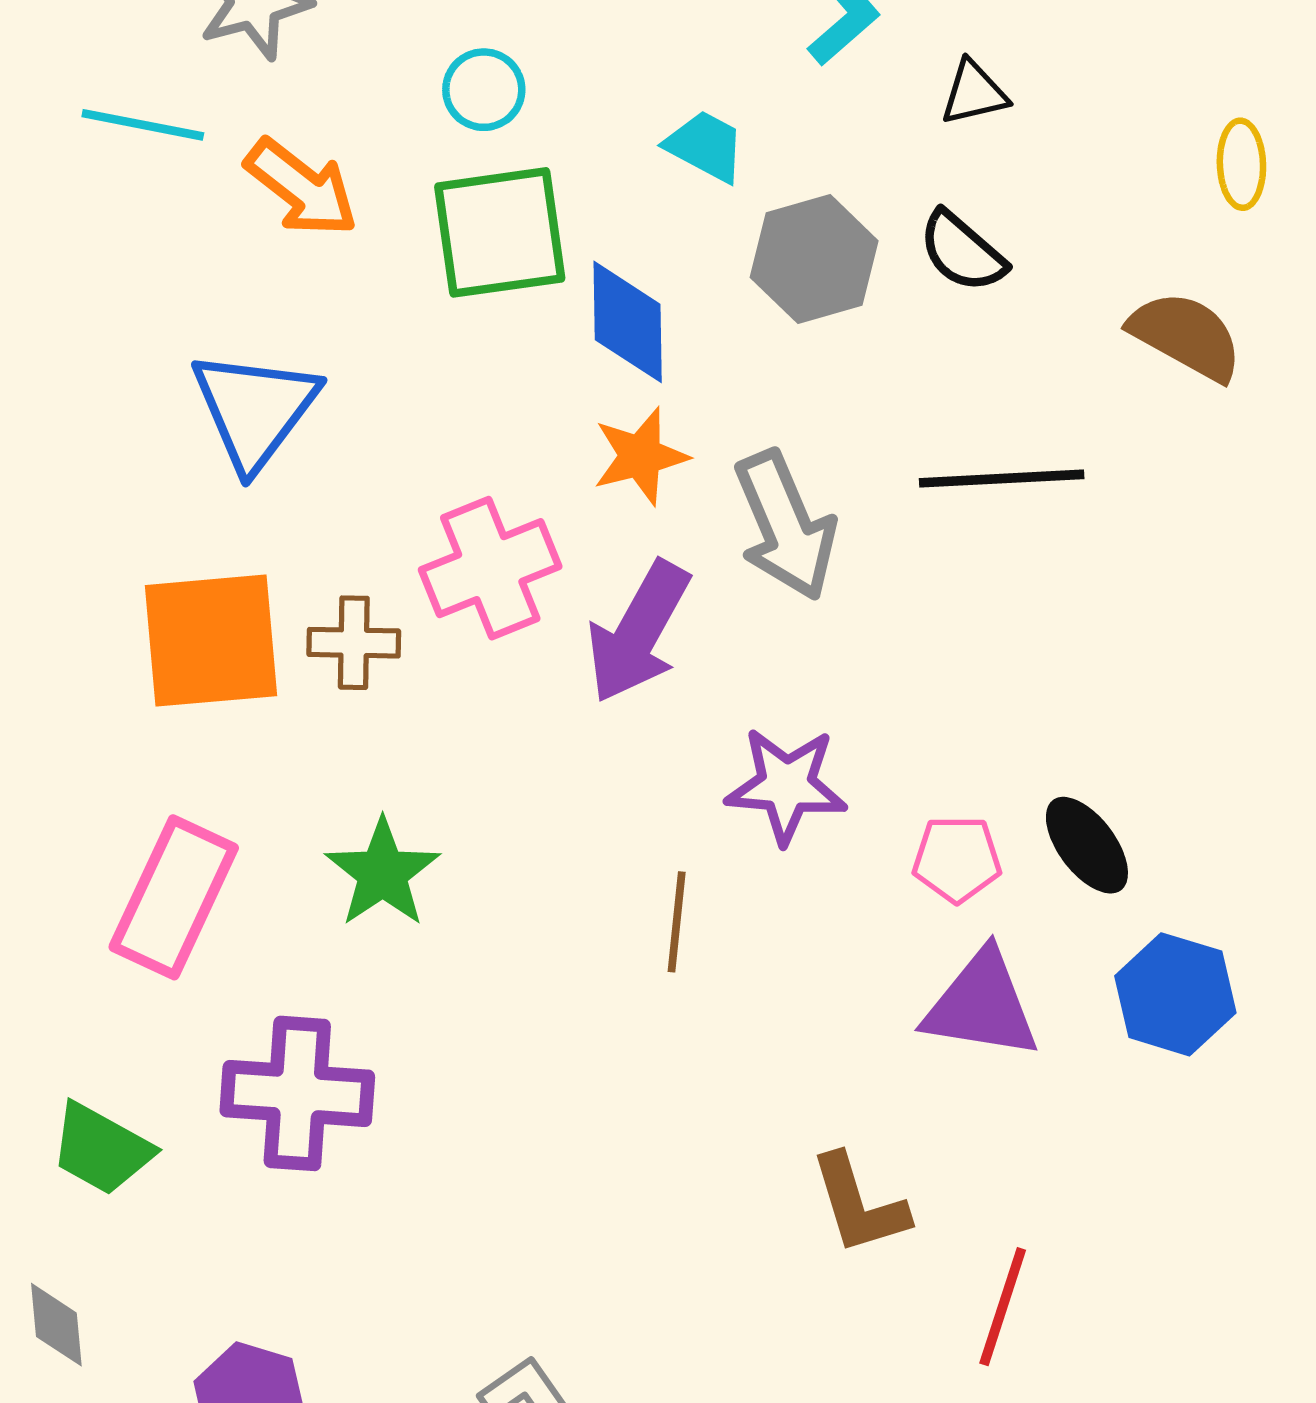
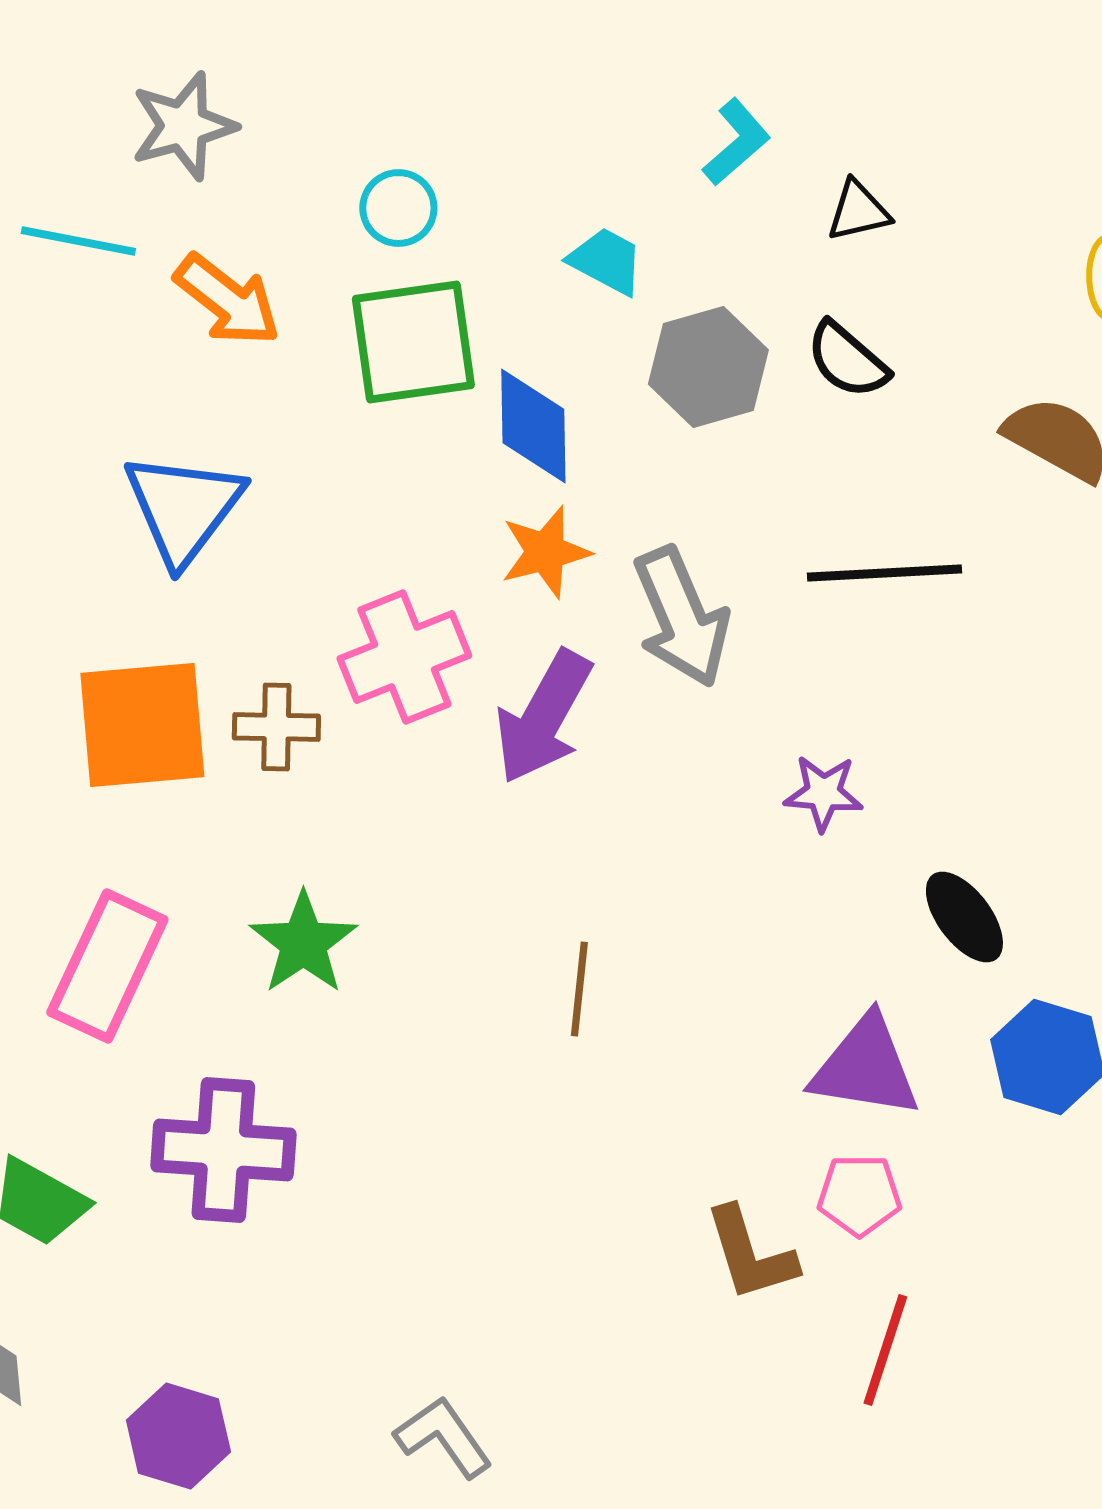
purple star: (786, 785) -> (823, 793), moved, size x0.7
pink pentagon: (957, 859) -> (859, 1195), moved

